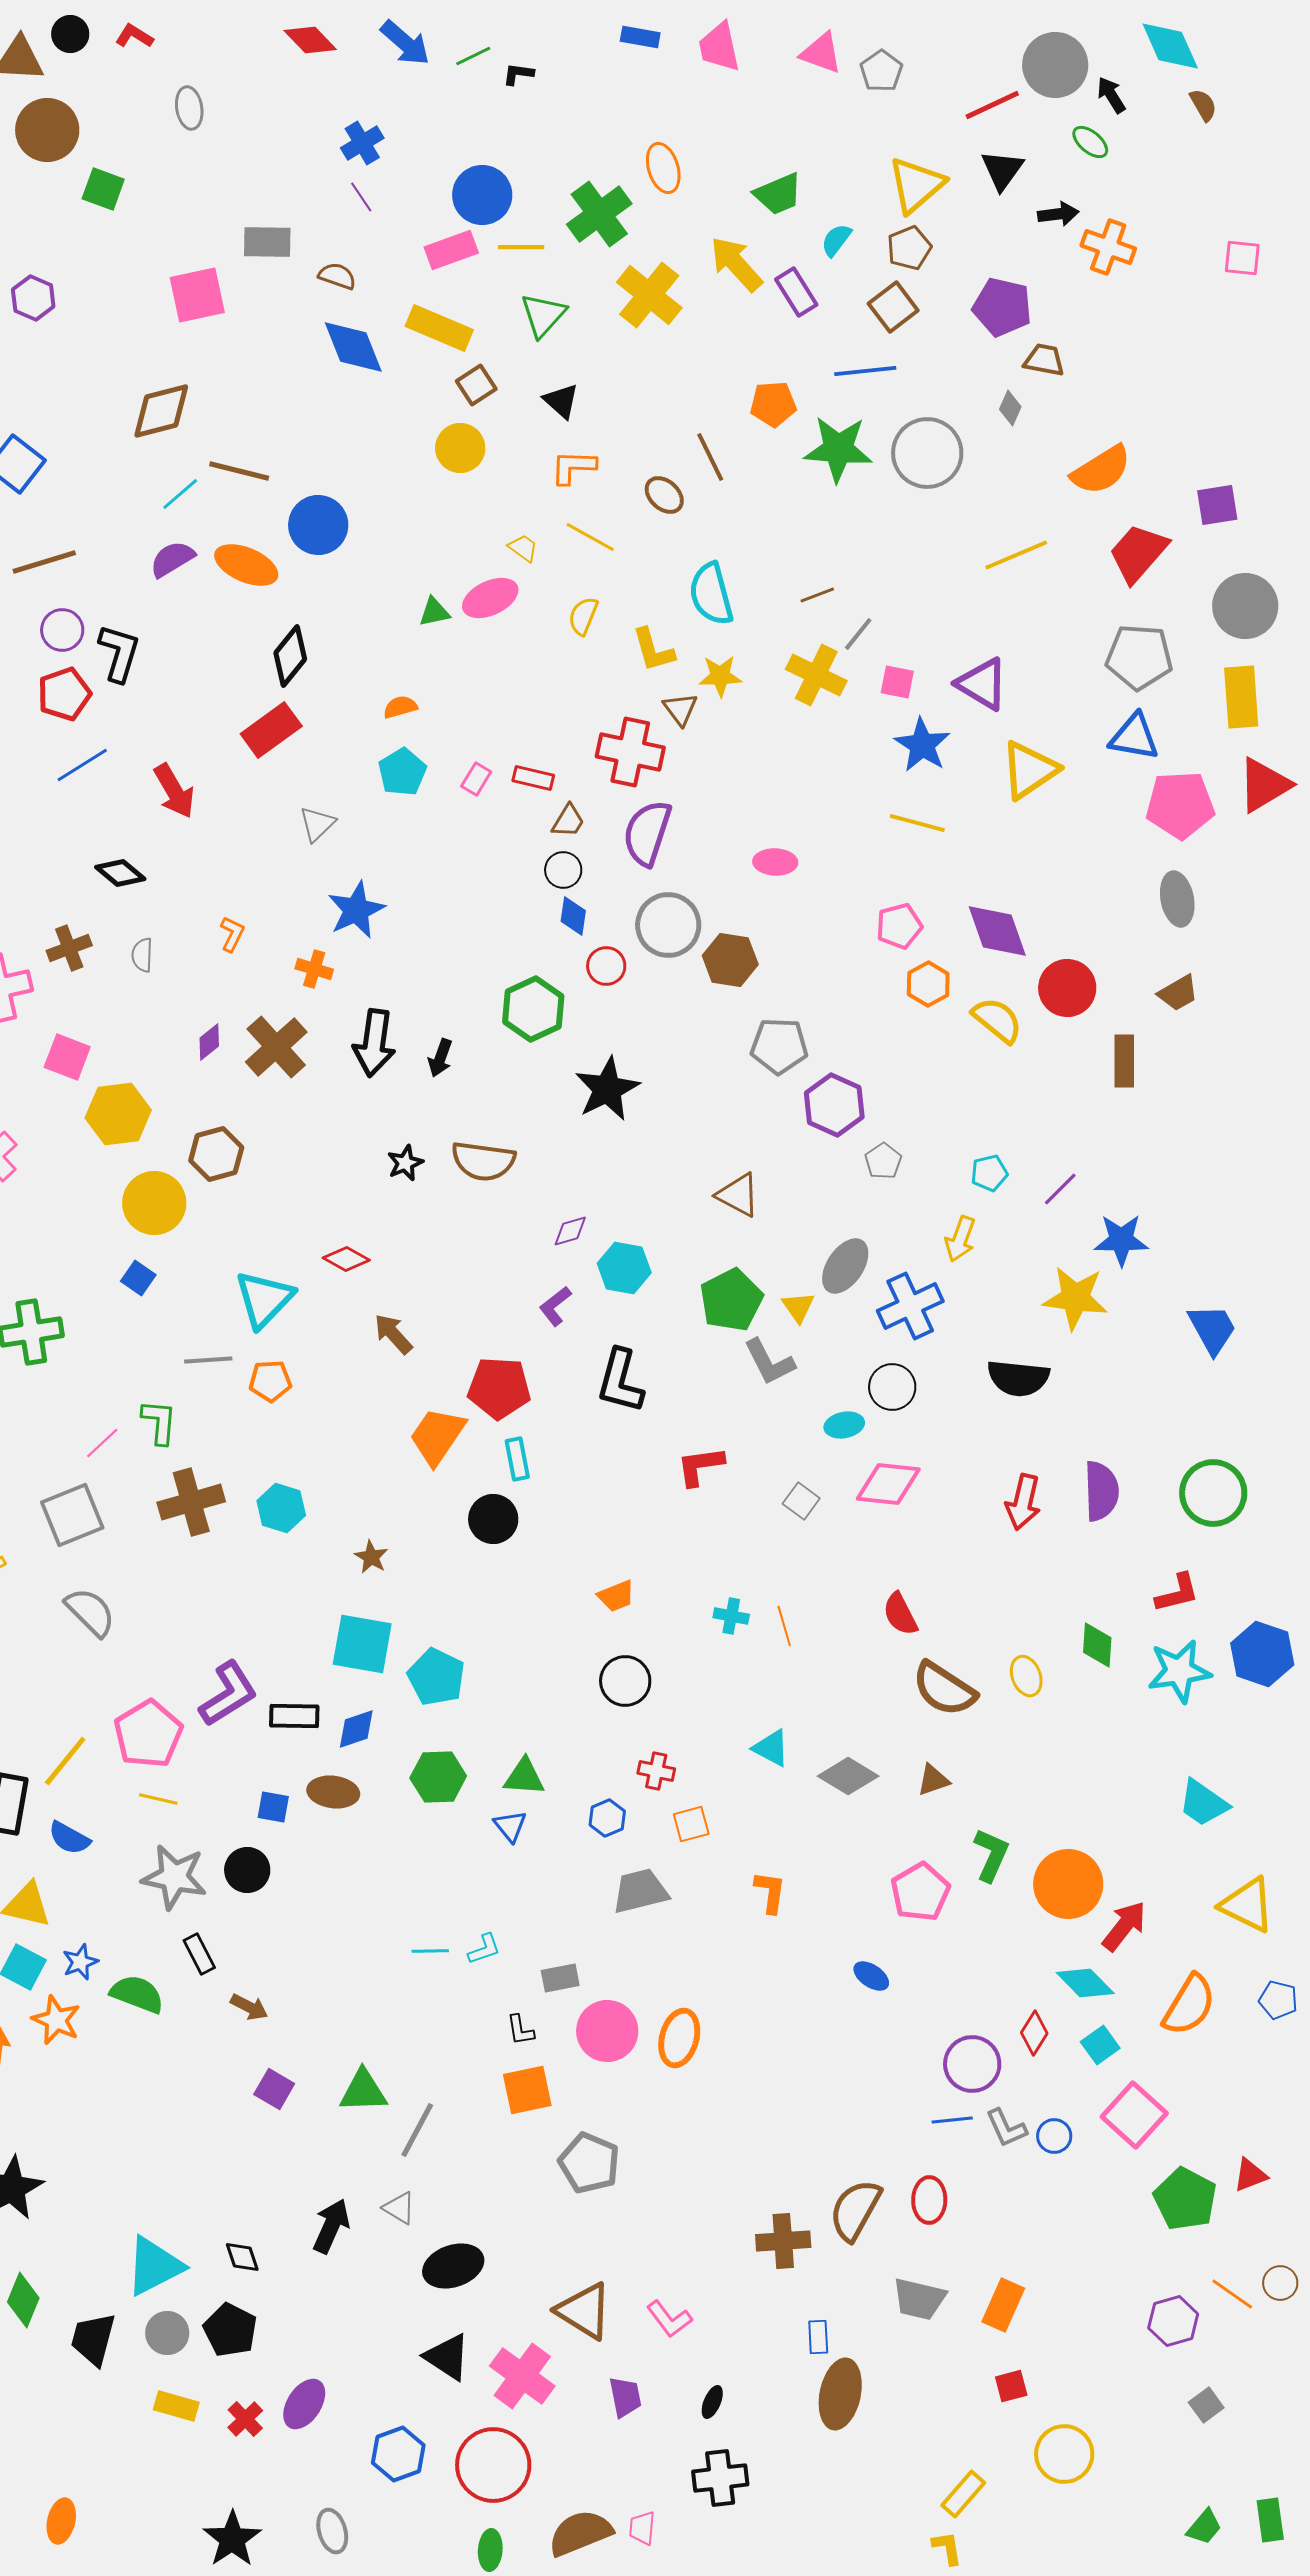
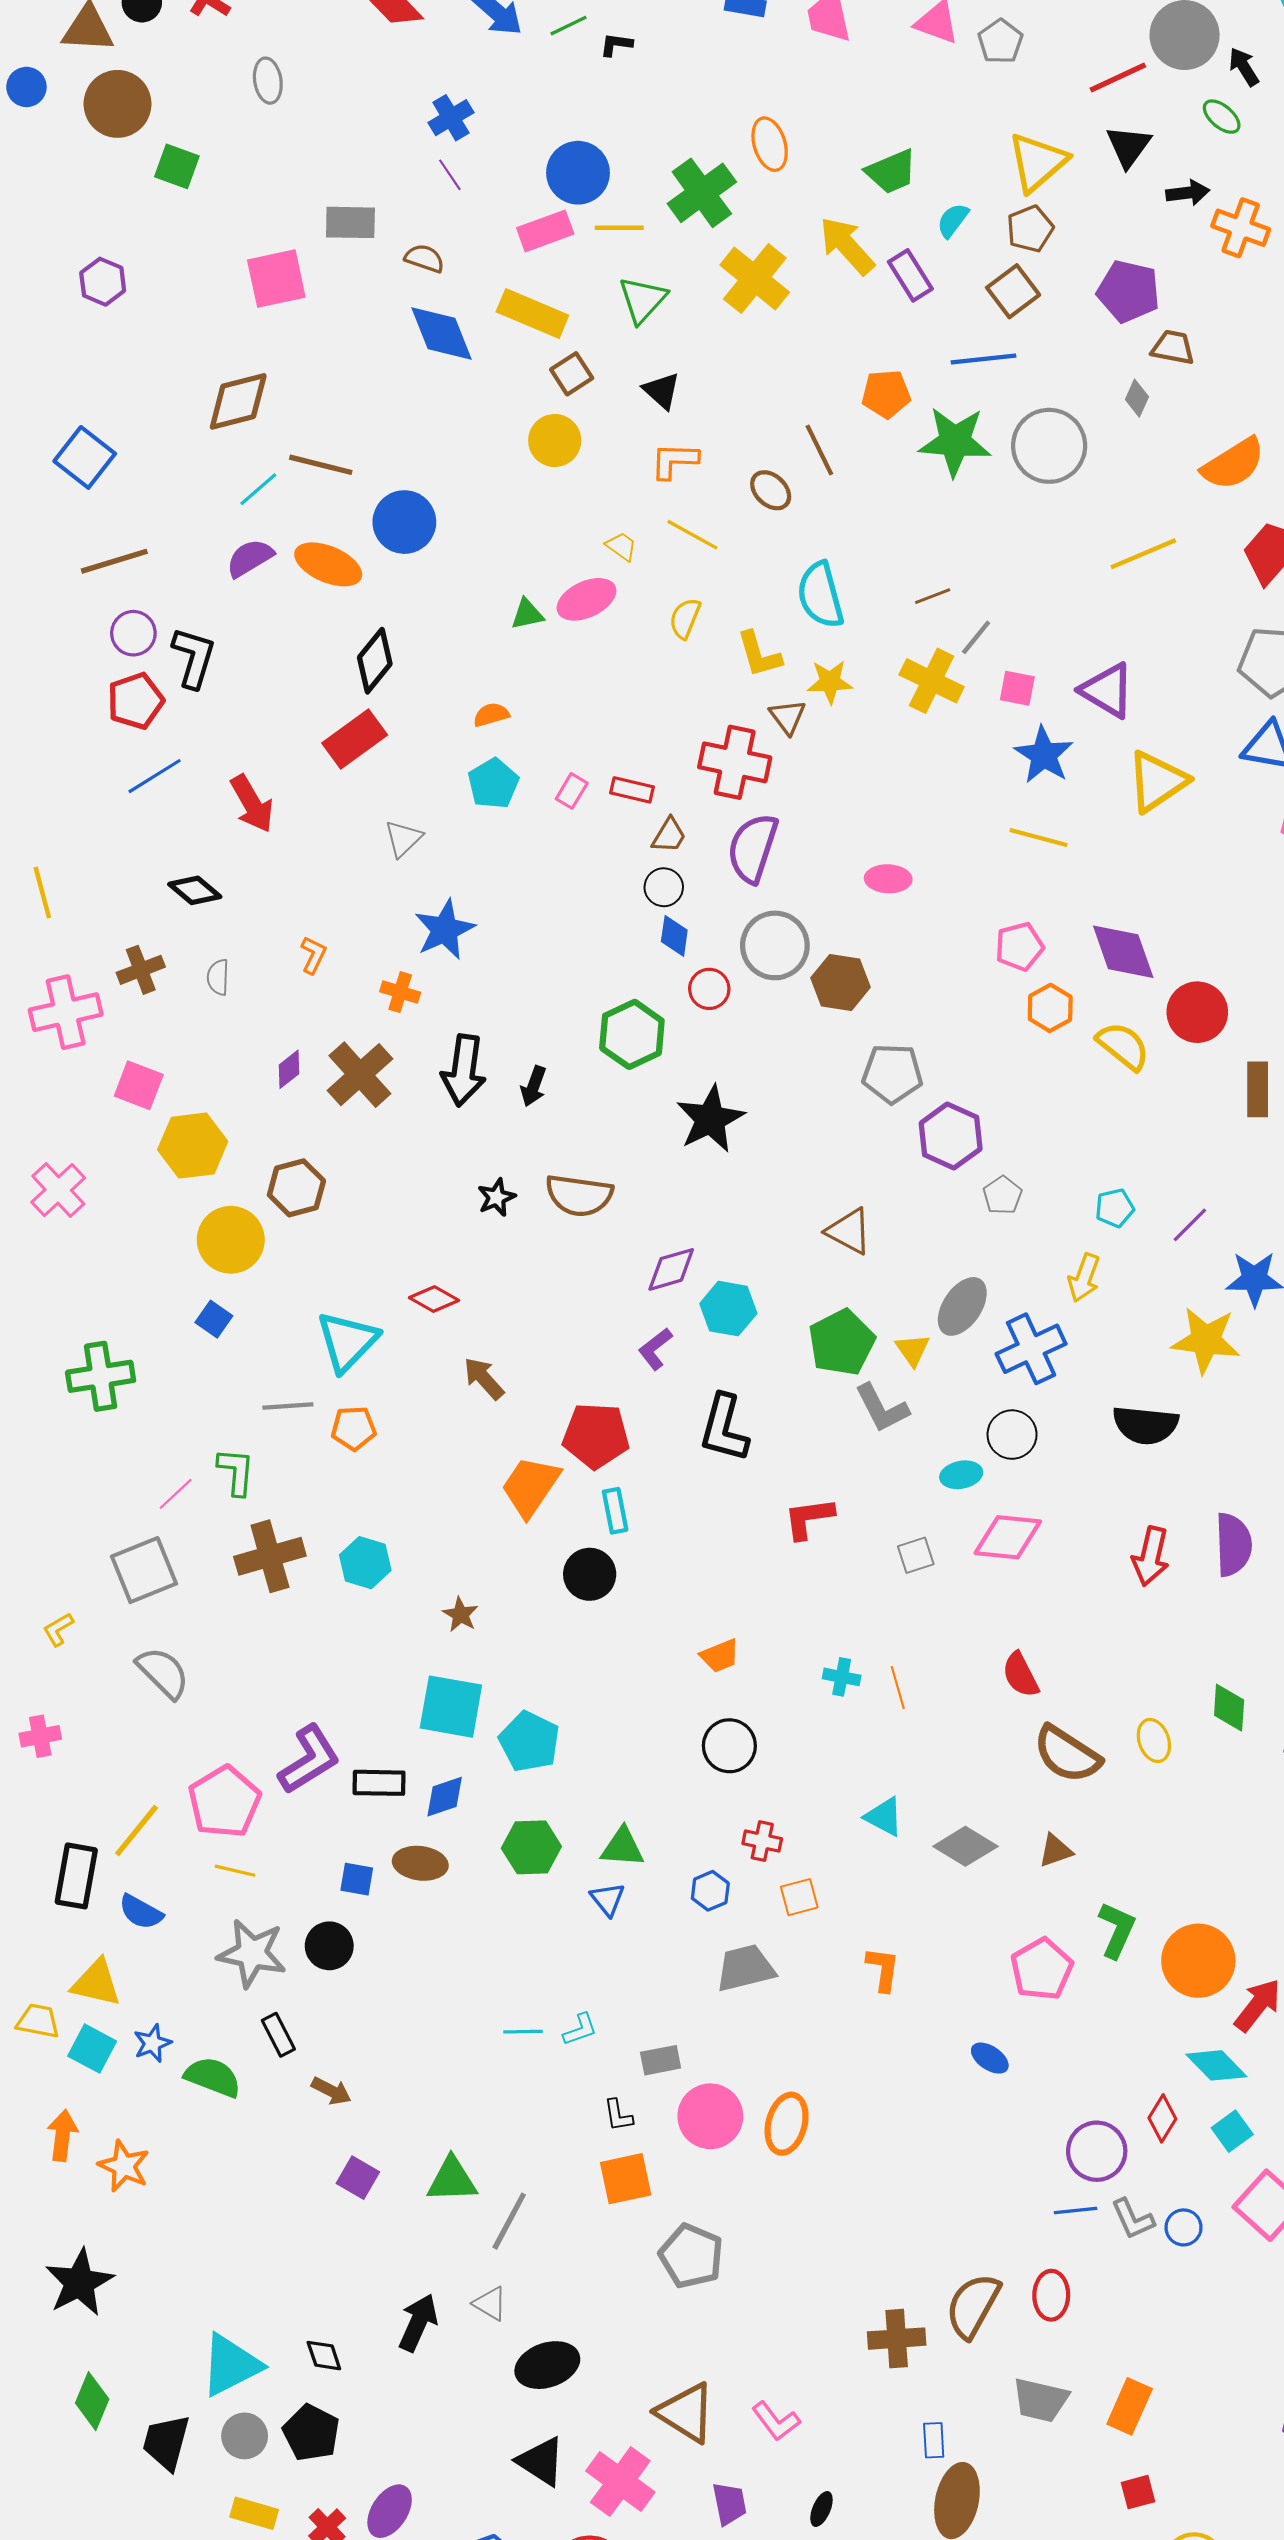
purple diamond: (570, 1231) -> (671, 1269), size x1.4
gray square: (801, 1501) -> (916, 1555), turned 36
orange star: (56, 2020) -> (124, 2166), moved

